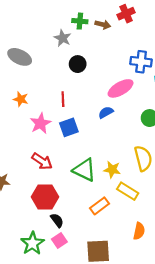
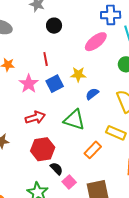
blue semicircle: (106, 112) -> (92, 94), moved
red arrow: (42, 161) -> (35, 117), turned -42
yellow star: (112, 170) -> (78, 74), moved
pink square: (59, 241) -> (69, 182), moved

